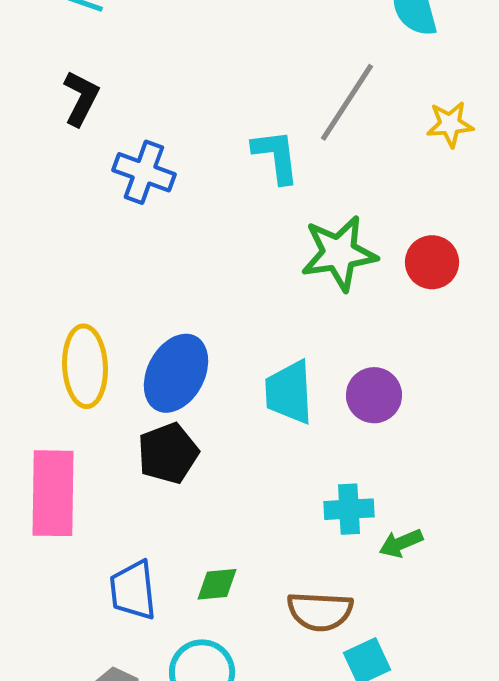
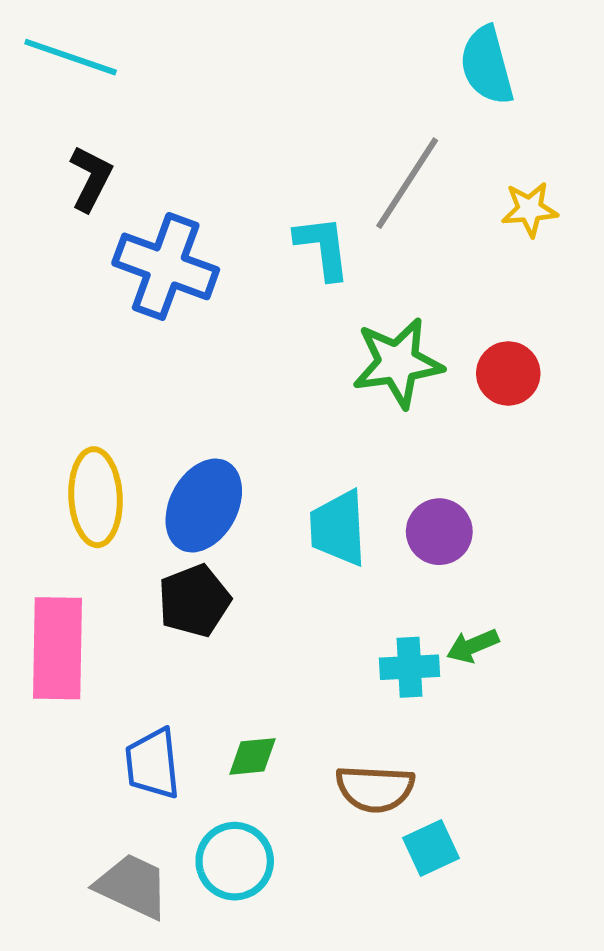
blue cross: (144, 172) -> (166, 266), size x1.4
green arrow: (401, 543) -> (473, 646), moved

